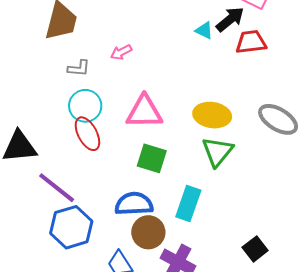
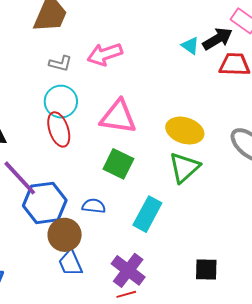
pink arrow: (121, 52) -> (105, 54), size x1.6
blue semicircle: (134, 204) -> (94, 206), size x0.6
blue hexagon: (71, 227) -> (45, 203), moved
brown circle: (148, 232) -> (65, 235), moved
black square: (255, 249) -> (206, 270), turned 30

